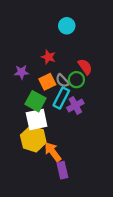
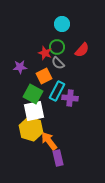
red semicircle: (85, 67) -> (82, 50), moved, turned 77
green circle: (76, 80) -> (57, 47), moved
gray semicircle: (62, 81) -> (58, 63), moved
purple cross: (75, 106) -> (70, 98), turned 35

